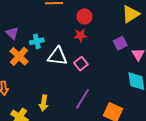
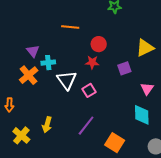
purple triangle: (12, 33) -> (33, 51), moved
purple square: (120, 43) -> (124, 68), moved
white triangle: (57, 56) -> (67, 80), turned 40

